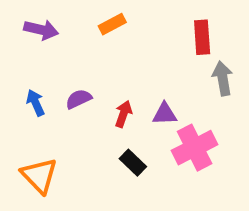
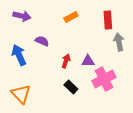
orange rectangle: (112, 24) -> (71, 17), moved
purple semicircle: (79, 99) -> (42, 41), moved, turned 48
blue arrow: (36, 103) -> (19, 55), size x1.5

